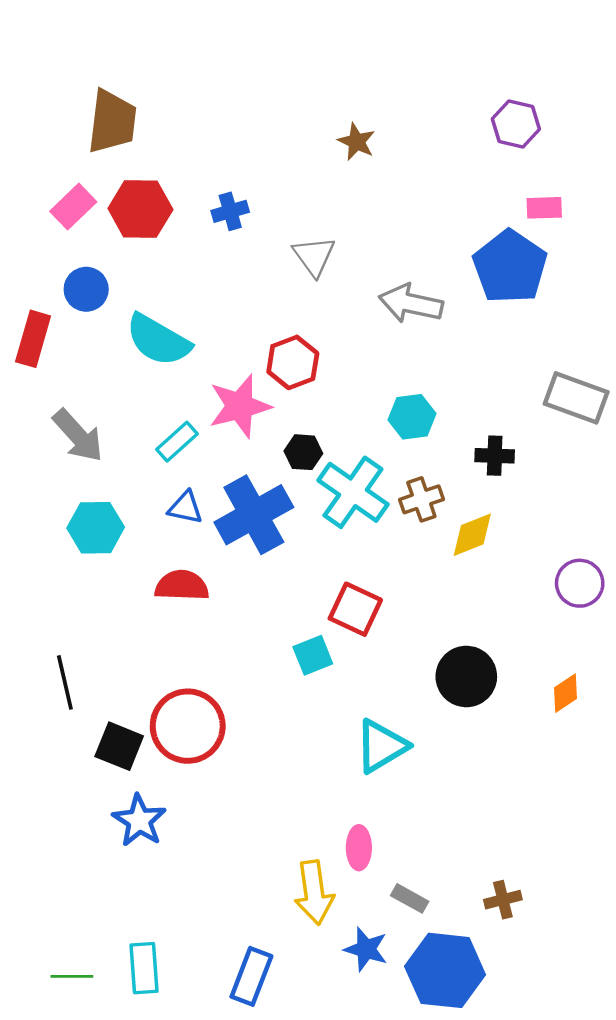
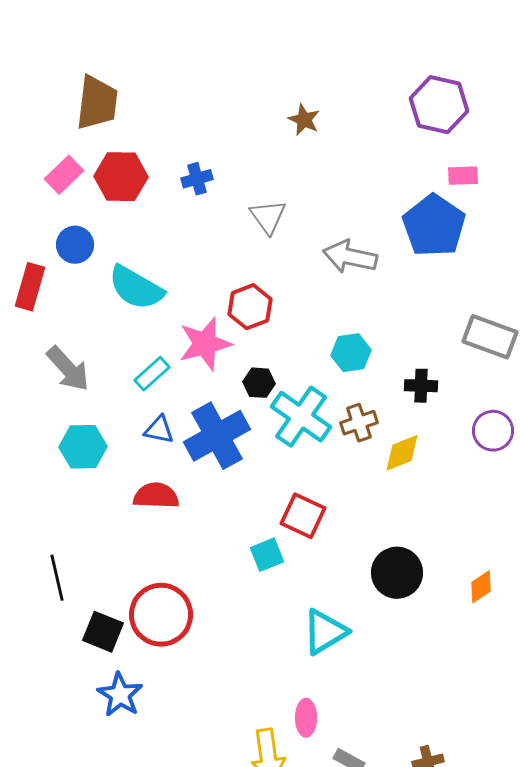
purple hexagon: (516, 124) -> (439, 105), size x1.4
purple circle: (580, 583) -> (493, 431), moved

